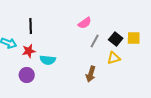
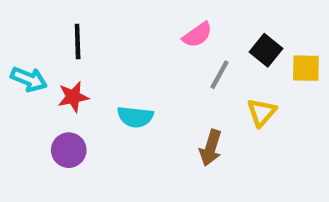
black square: (116, 39) -> (266, 50), moved
yellow triangle: (114, 58) -> (262, 112), turned -32
cyan semicircle: (48, 60) -> (135, 117), moved

